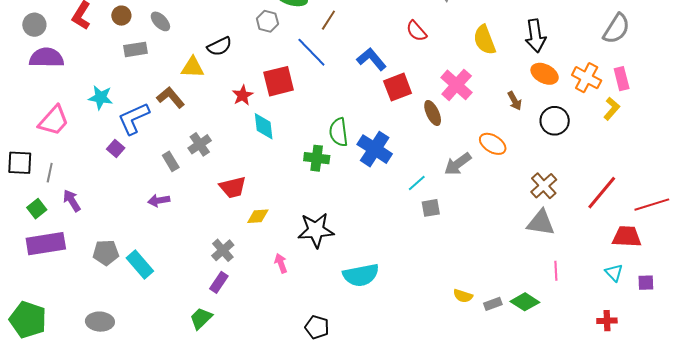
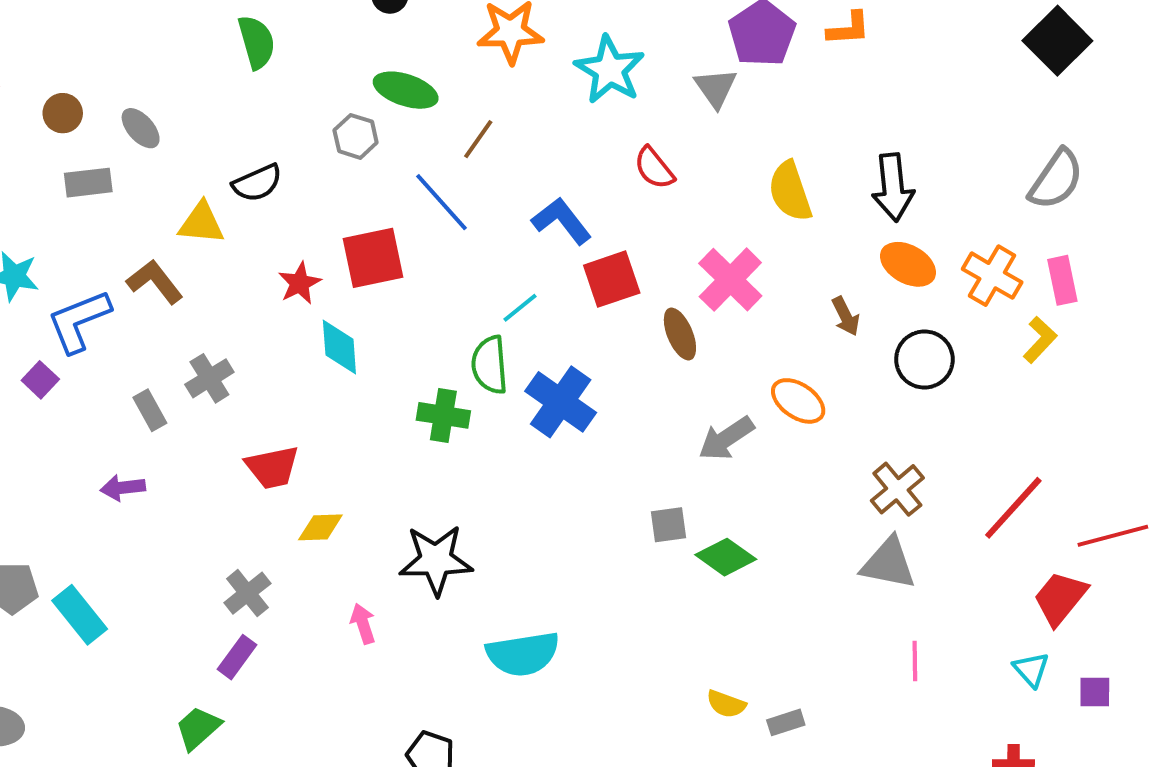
cyan line: (417, 183) -> (520, 308), moved
red trapezoid: (627, 237) -> (1060, 598), turned -56
green diamond: (525, 302) -> (726, 557), moved

